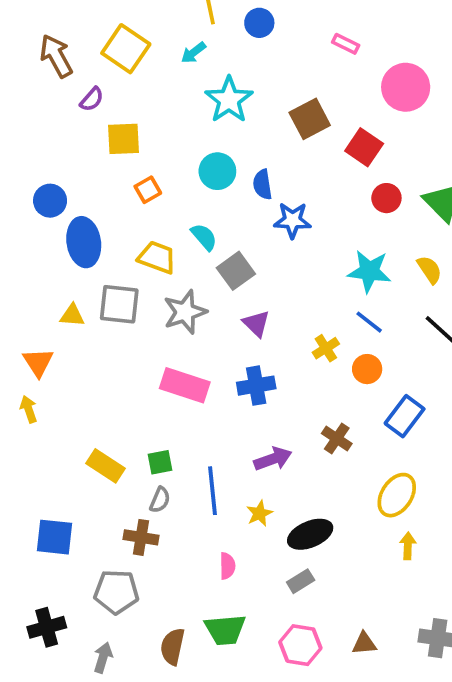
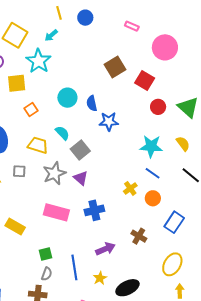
cyan star: (229, 100) -> (38, 61), moved
gray square: (119, 304) -> (19, 171), size x0.6
purple triangle: (256, 324) -> (81, 178), moved
yellow rectangle: (106, 466) -> (15, 227), moved

